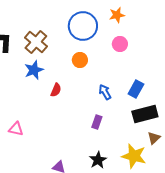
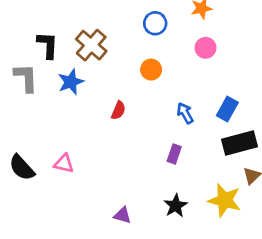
blue circle: (83, 26) -> (155, 23), size x0.6
blue star: (34, 70) -> (71, 82), moved

